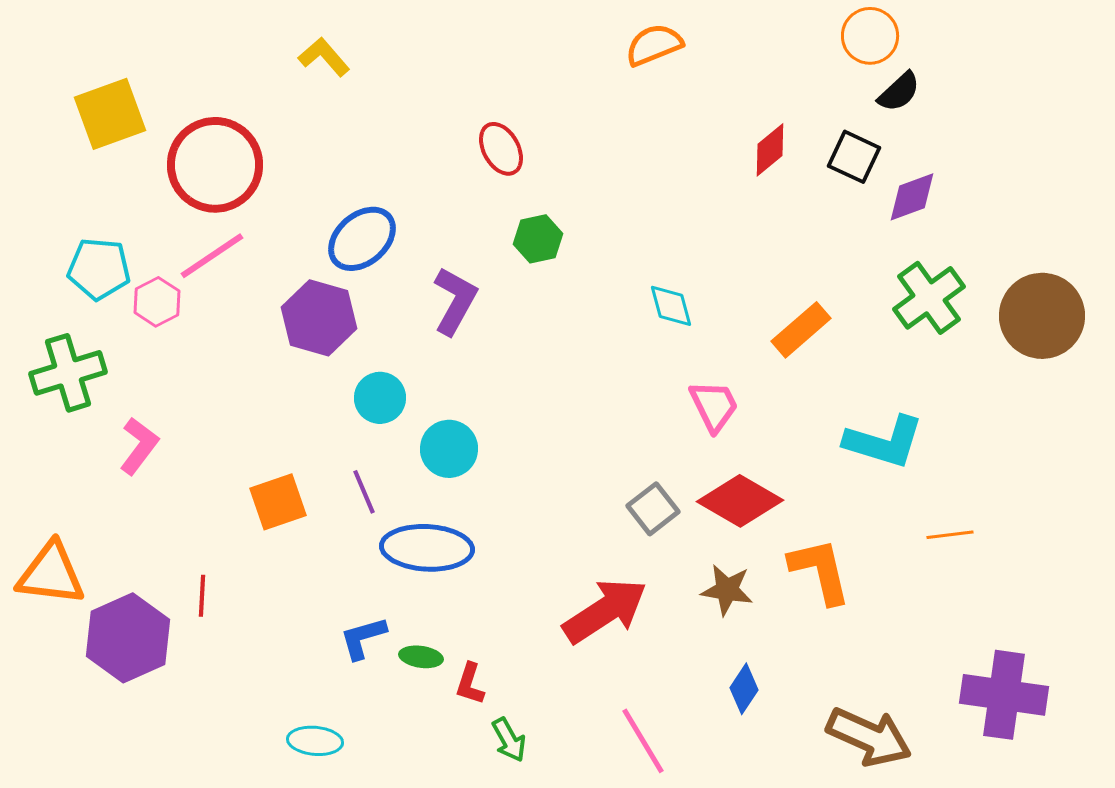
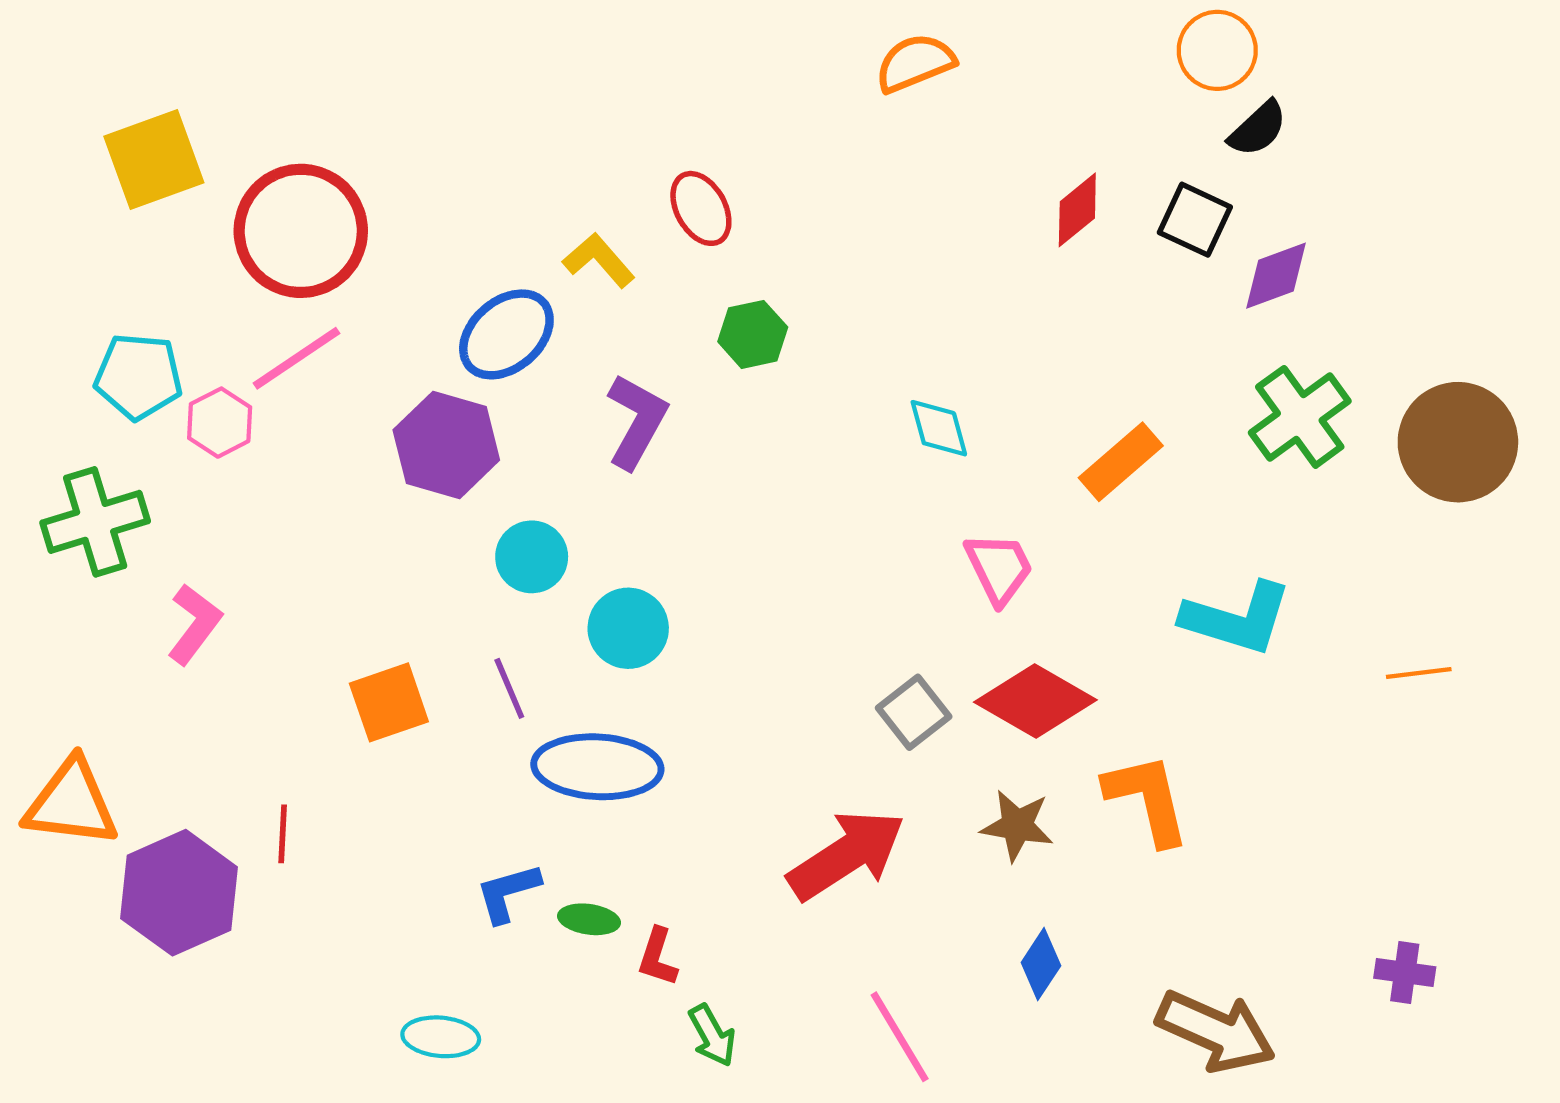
yellow L-shape: (324, 57) -> (599, 260), moved
orange line: (950, 535) -> (1419, 673), moved
purple cross: (1004, 695) -> (1405, 972), size x0.5

